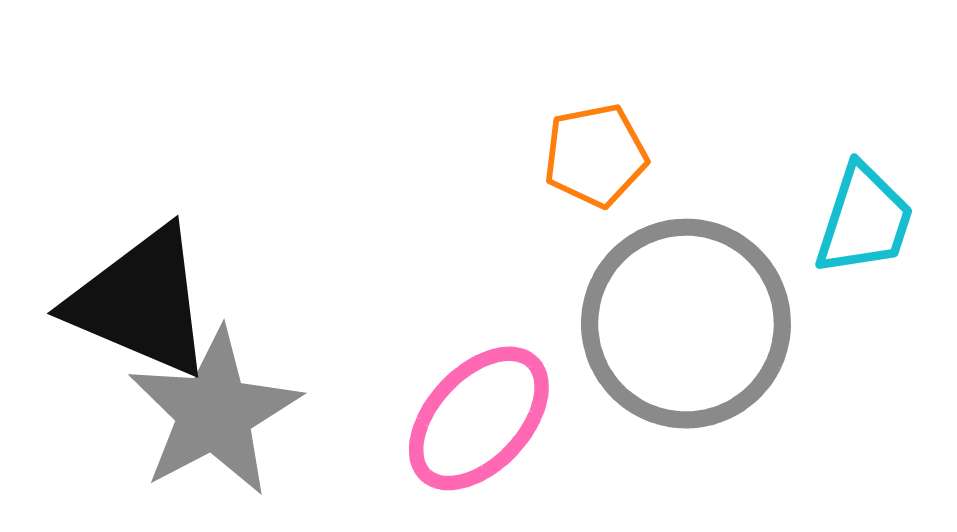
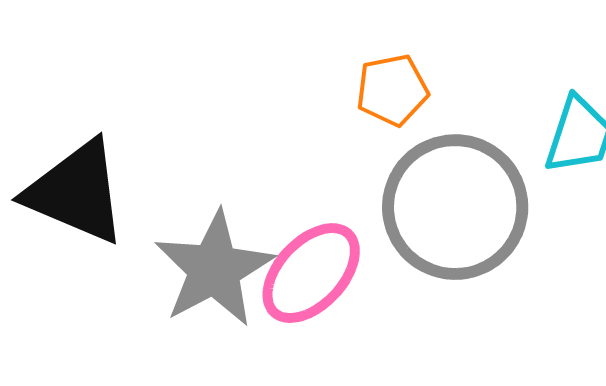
gray star: (214, 413) -> (214, 269), moved

